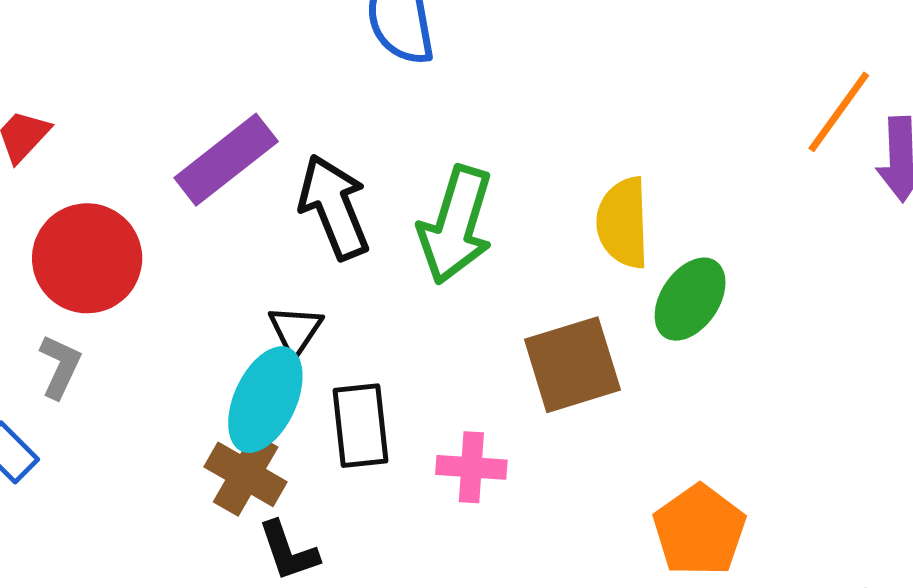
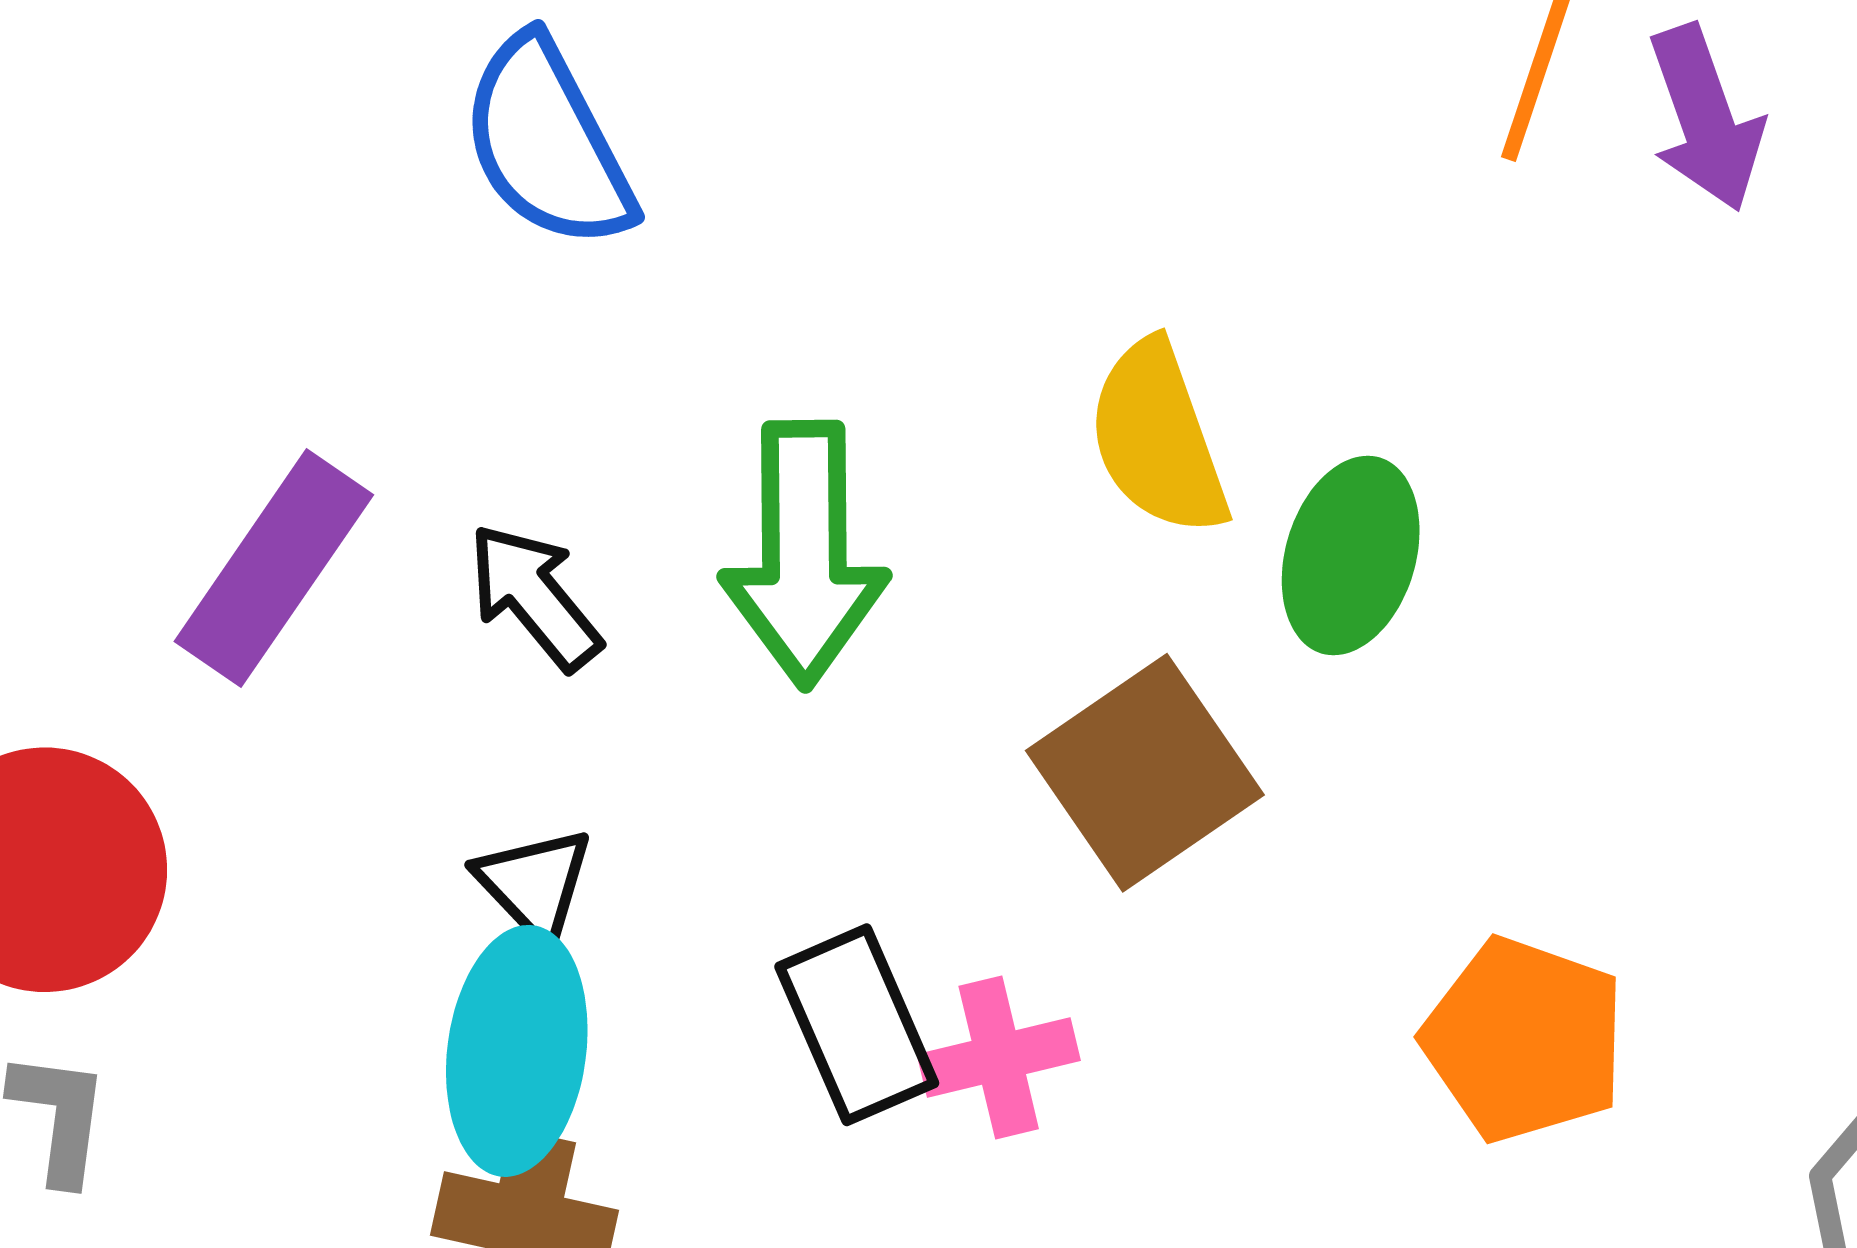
black arrow: (334, 207) -> (534, 597), size x0.7
black rectangle: (360, 426) -> (857, 1025), moved

